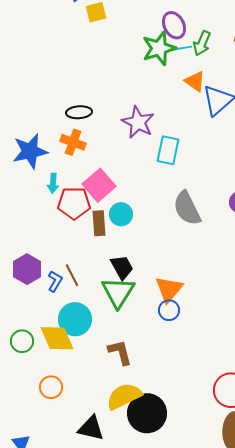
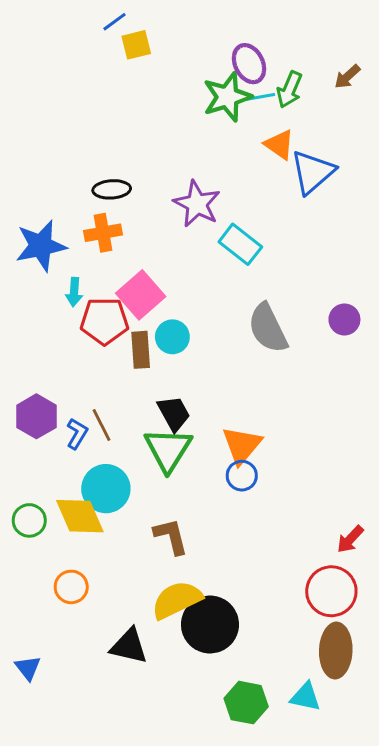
orange cross: (73, 142) -> (103, 233), turned -30
cyan rectangle: (168, 150) -> (240, 244), turned -64

